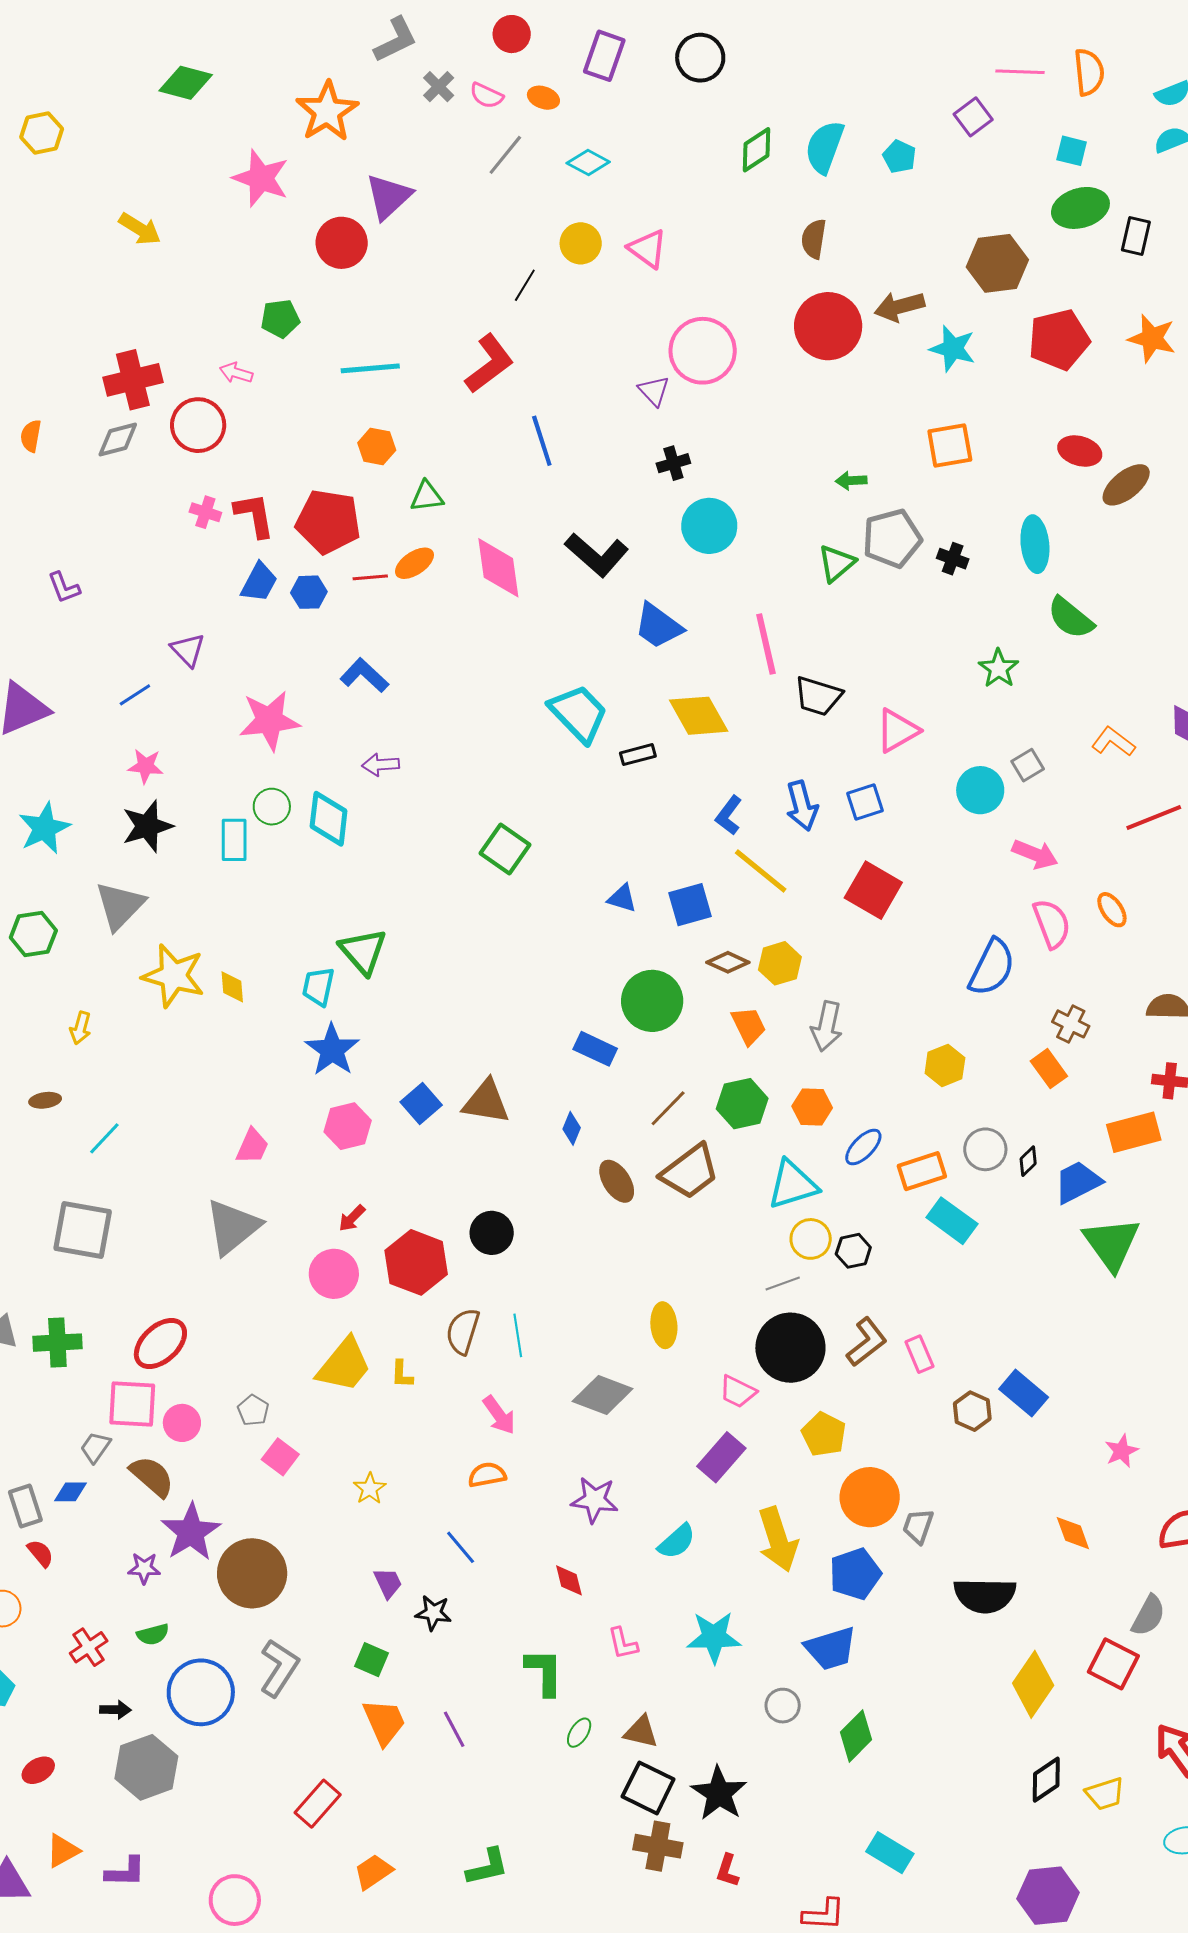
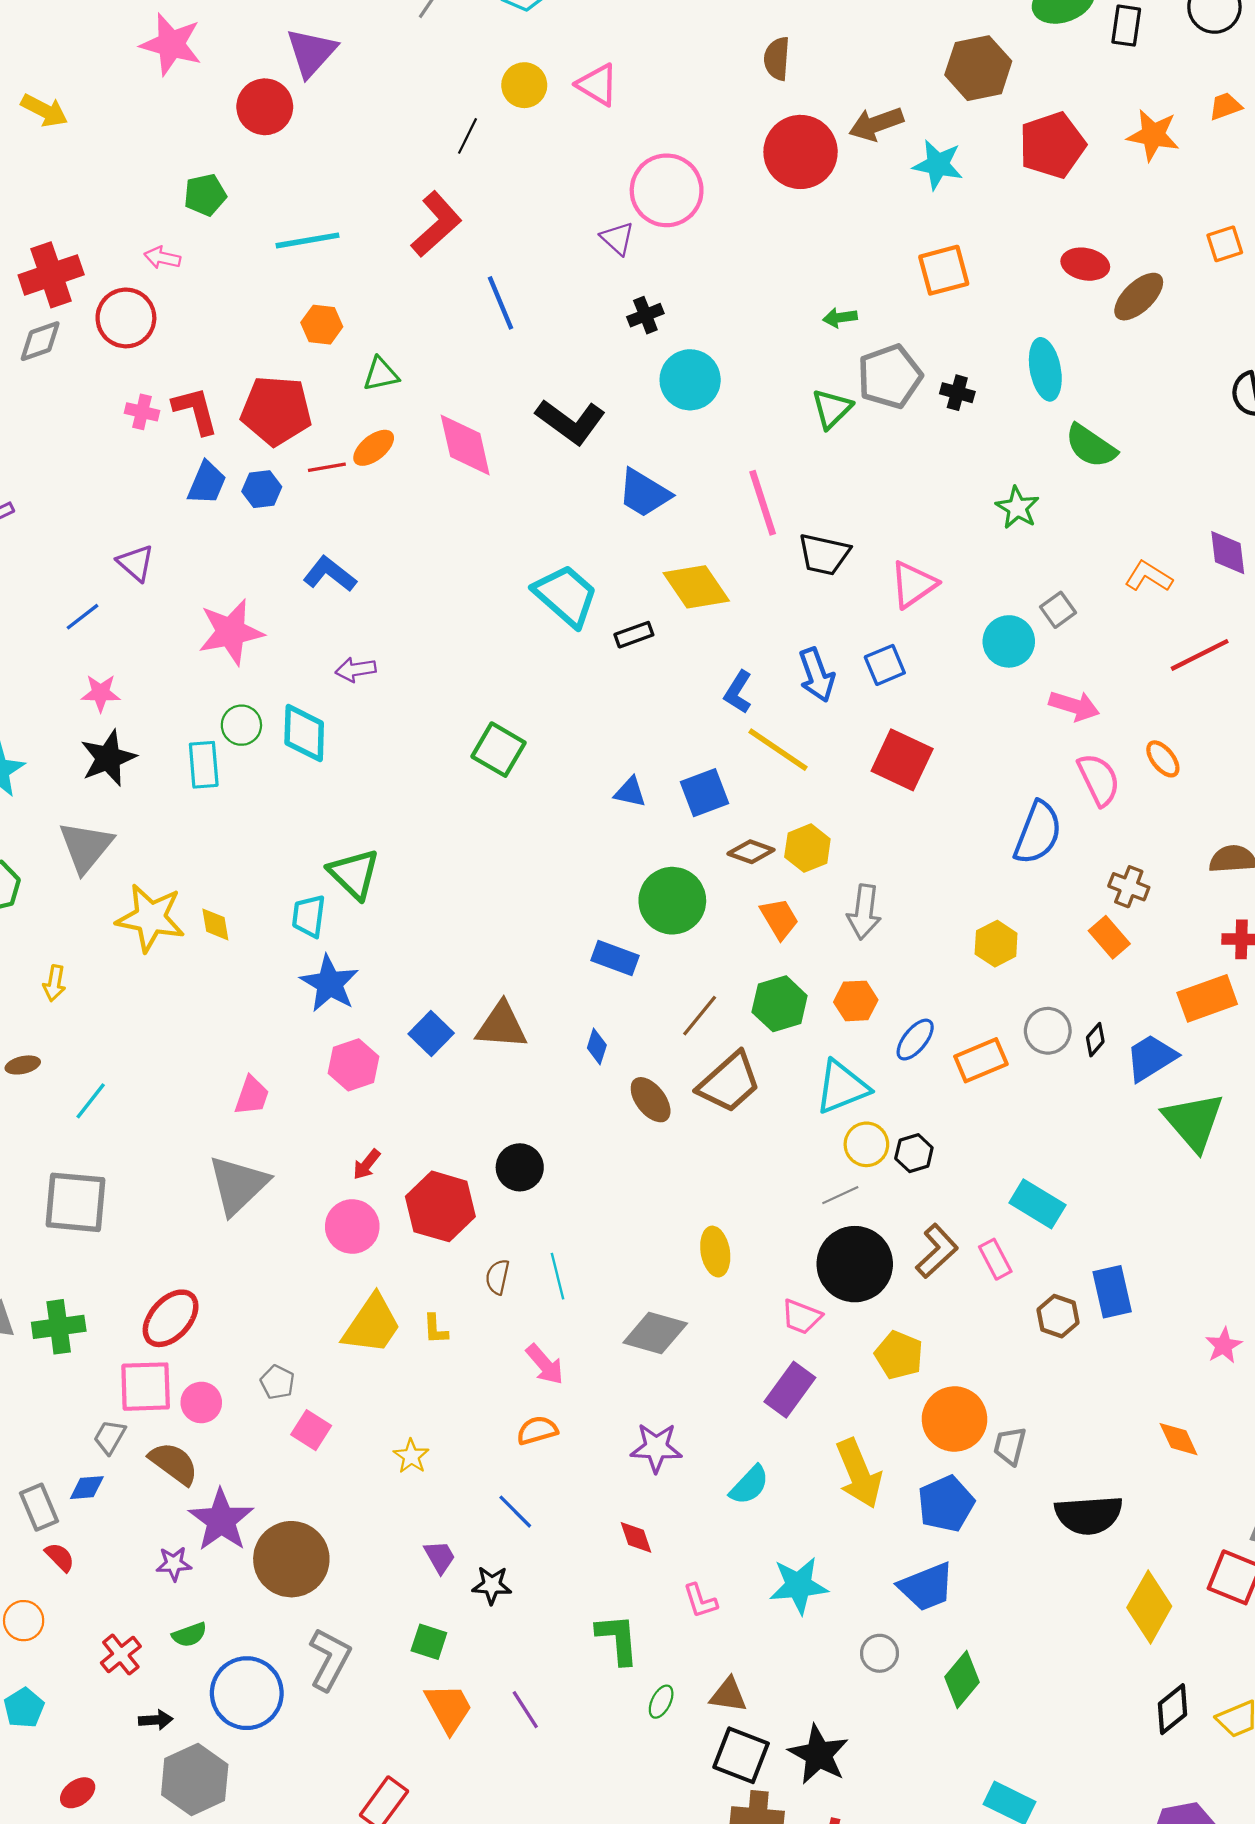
cyan rectangle: (952, 1221) -> (1037, 1204), moved
brown semicircle: (463, 1331) -> (498, 1277), size x0.7
blue rectangle: (1024, 1393) -> (1112, 1292), turned 42

